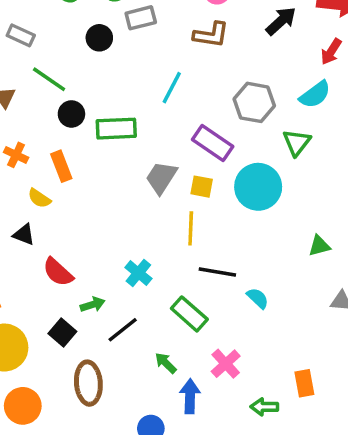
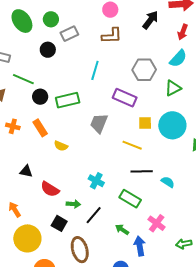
green triangle: (297, 143) -> (173, 88), turned 36
yellow square: (202, 187) -> (145, 123), moved
cyan circle: (258, 187) -> (172, 125), moved
yellow semicircle: (39, 198) -> (61, 146), moved
yellow line: (191, 228) -> (132, 145), moved, turned -60
green arrow: (93, 305) -> (73, 204), turned 32

